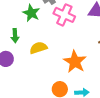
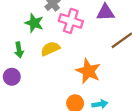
yellow semicircle: (38, 48) -> (50, 49), moved

